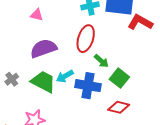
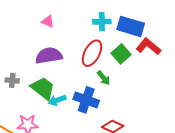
cyan arrow: (65, 76) -> (57, 100), moved
green square: (119, 78) -> (121, 54), moved
gray cross: (12, 79) -> (12, 80), turned 32

